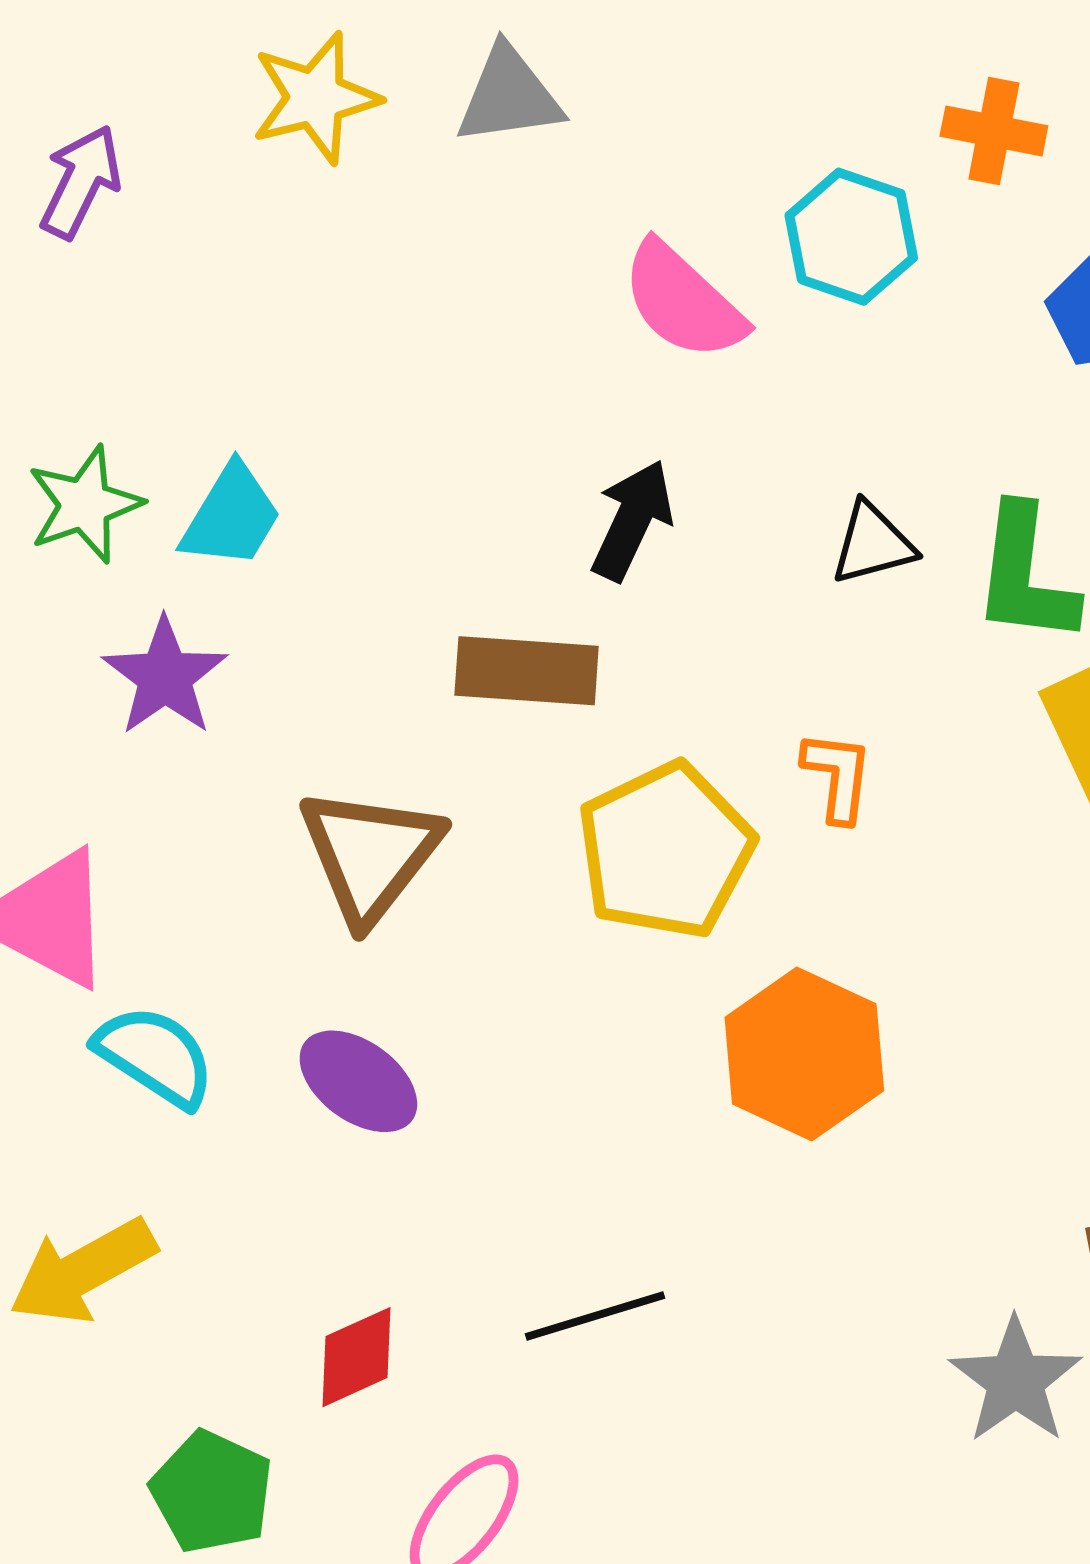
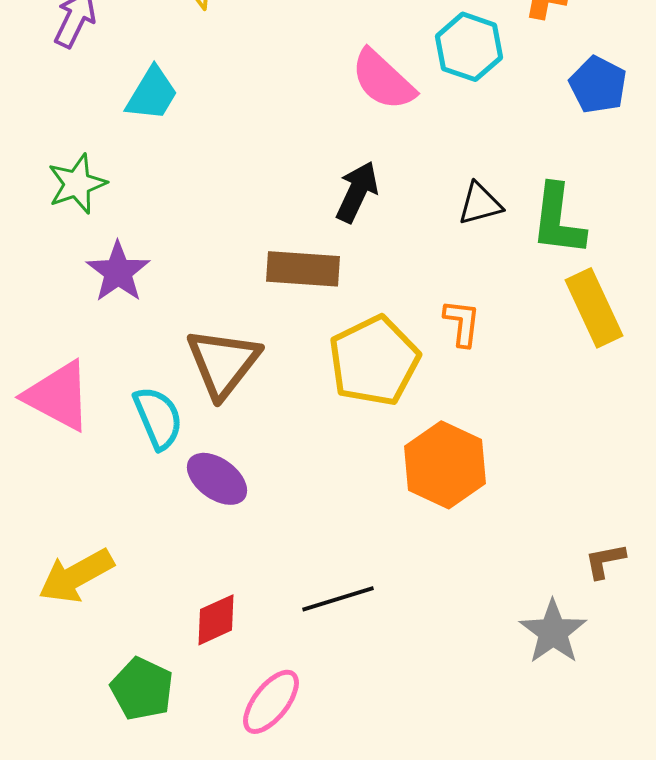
cyan trapezoid: (231, 516) -> (152, 94), moved
cyan semicircle: (155, 1056) -> (158, 418), moved, turned 34

